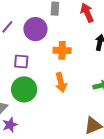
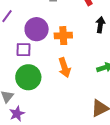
purple circle: (35, 29) -> (37, 29), moved

